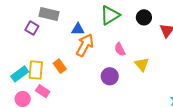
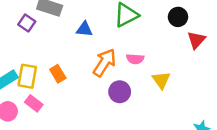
black circle: (144, 17) -> (178, 17), moved
orange arrow: (85, 45) -> (104, 63), moved
pink semicircle: (120, 49) -> (135, 59), turned -64

